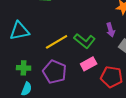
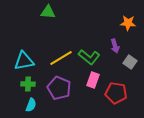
cyan triangle: (20, 31) -> (24, 61), moved
pink rectangle: (89, 64) -> (93, 80), turned -42

